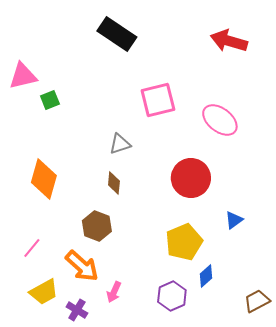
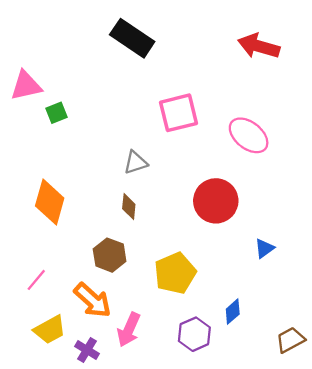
yellow pentagon: (184, 242) -> (175, 273), moved
pink arrow: (114, 292) -> (129, 330), size x1.4

